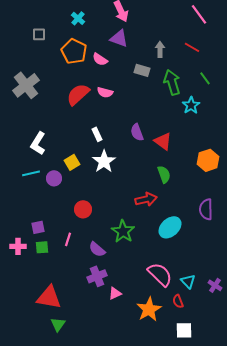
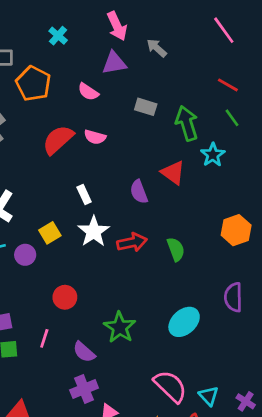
purple triangle: (119, 38) -> (114, 63), turned -30
red line: (192, 47) -> (228, 85), moved
gray arrow: (160, 49) -> (157, 48), moved, turned -49
orange pentagon: (74, 51) -> (33, 84), moved
red triangle: (163, 141) -> (173, 173), moved
red arrow: (146, 199) -> (132, 242), moved

